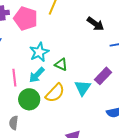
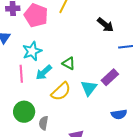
cyan star: (39, 52) -> (32, 51), moved
green circle: (29, 99) -> (24, 112), moved
gray semicircle: (14, 123) -> (43, 123), moved

